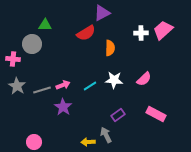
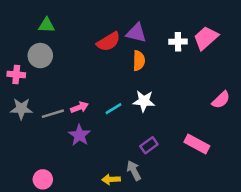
purple triangle: (102, 13) -> (136, 33), moved, turned 42
green triangle: (45, 25) -> (47, 25), moved
pink semicircle: (144, 79) -> (221, 100), moved
gray star: (17, 86) -> (21, 109), turned -30

